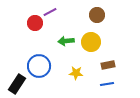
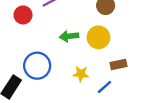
red circle: (35, 23) -> (23, 15), moved
blue line: (107, 84) -> (104, 87), moved, turned -32

